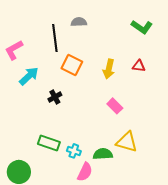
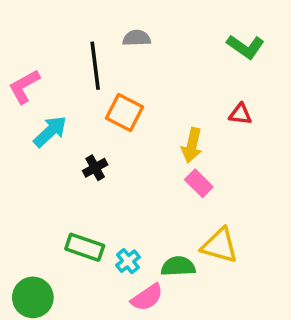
yellow arrow: (109, 69) -> (192, 145), moved
cyan cross: (74, 151) -> (128, 261), turned 32
pink semicircle: (85, 172) -> (147, 297), turned 30

